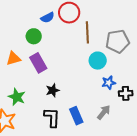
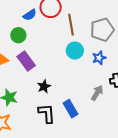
cyan circle: (98, 61) -> (75, 51), moved
blue star: (109, 83) -> (99, 58), moved
gray arrow: (104, 112) -> (97, 93), moved

